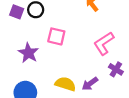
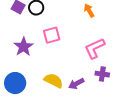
pink square: (56, 36) -> (52, 35), turned -36
purple cross: (116, 69) -> (102, 74), turned -32

